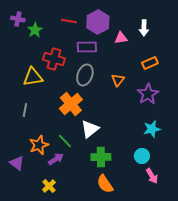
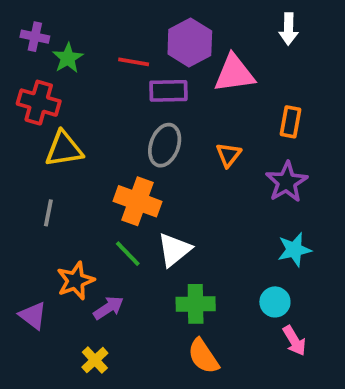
red line: (69, 21) -> (134, 62), moved
white arrow: (144, 28) -> (289, 29), moved
pink triangle: (121, 38) -> (234, 73), size x1.6
red cross: (54, 59) -> (39, 103), moved
orange rectangle: (150, 63) -> (290, 122), turned -56
orange cross: (71, 104) -> (137, 201), turned -30
green line: (65, 141) -> (128, 254), moved

